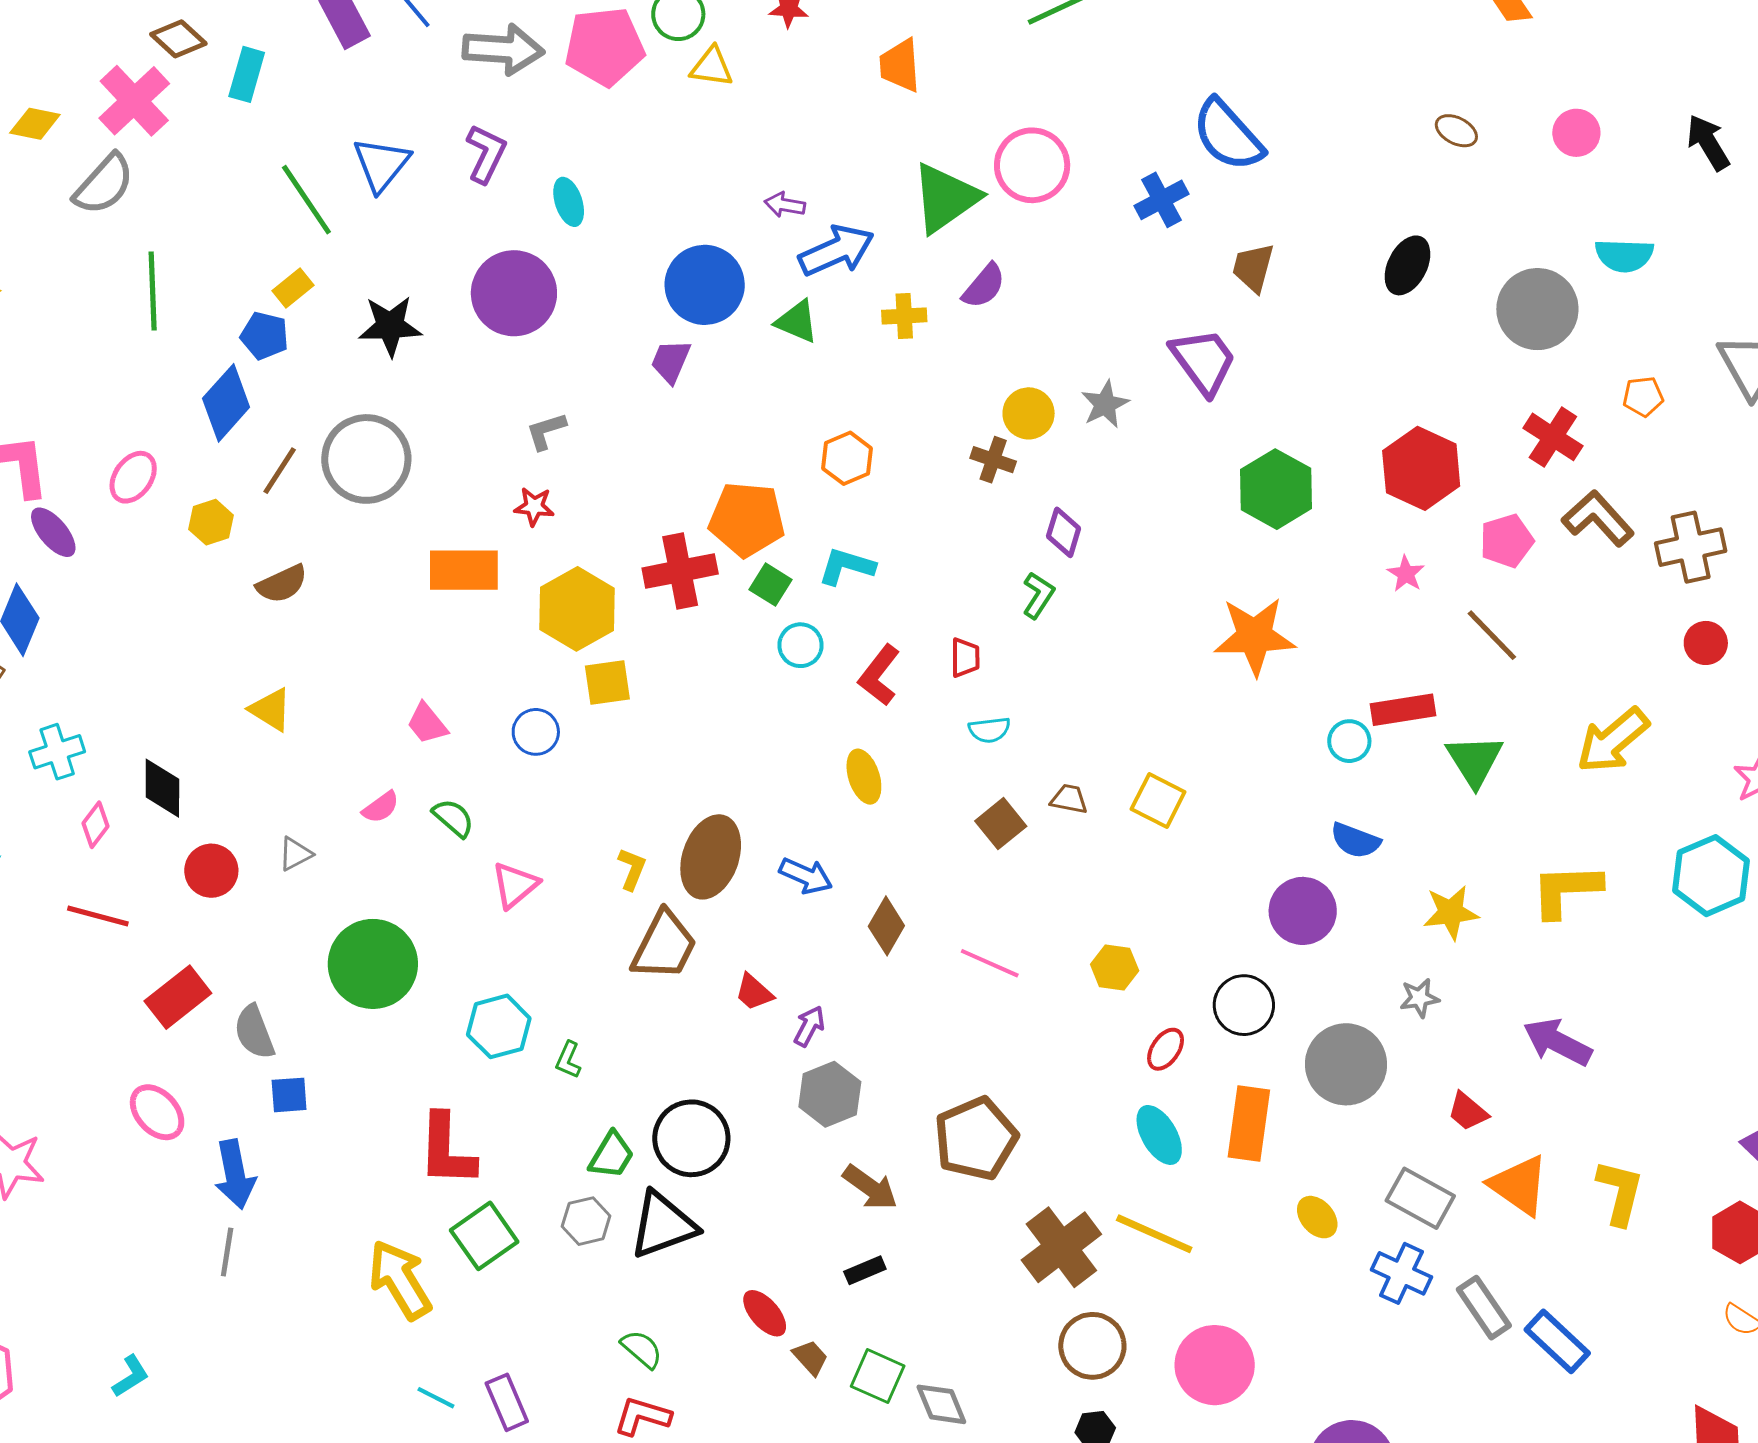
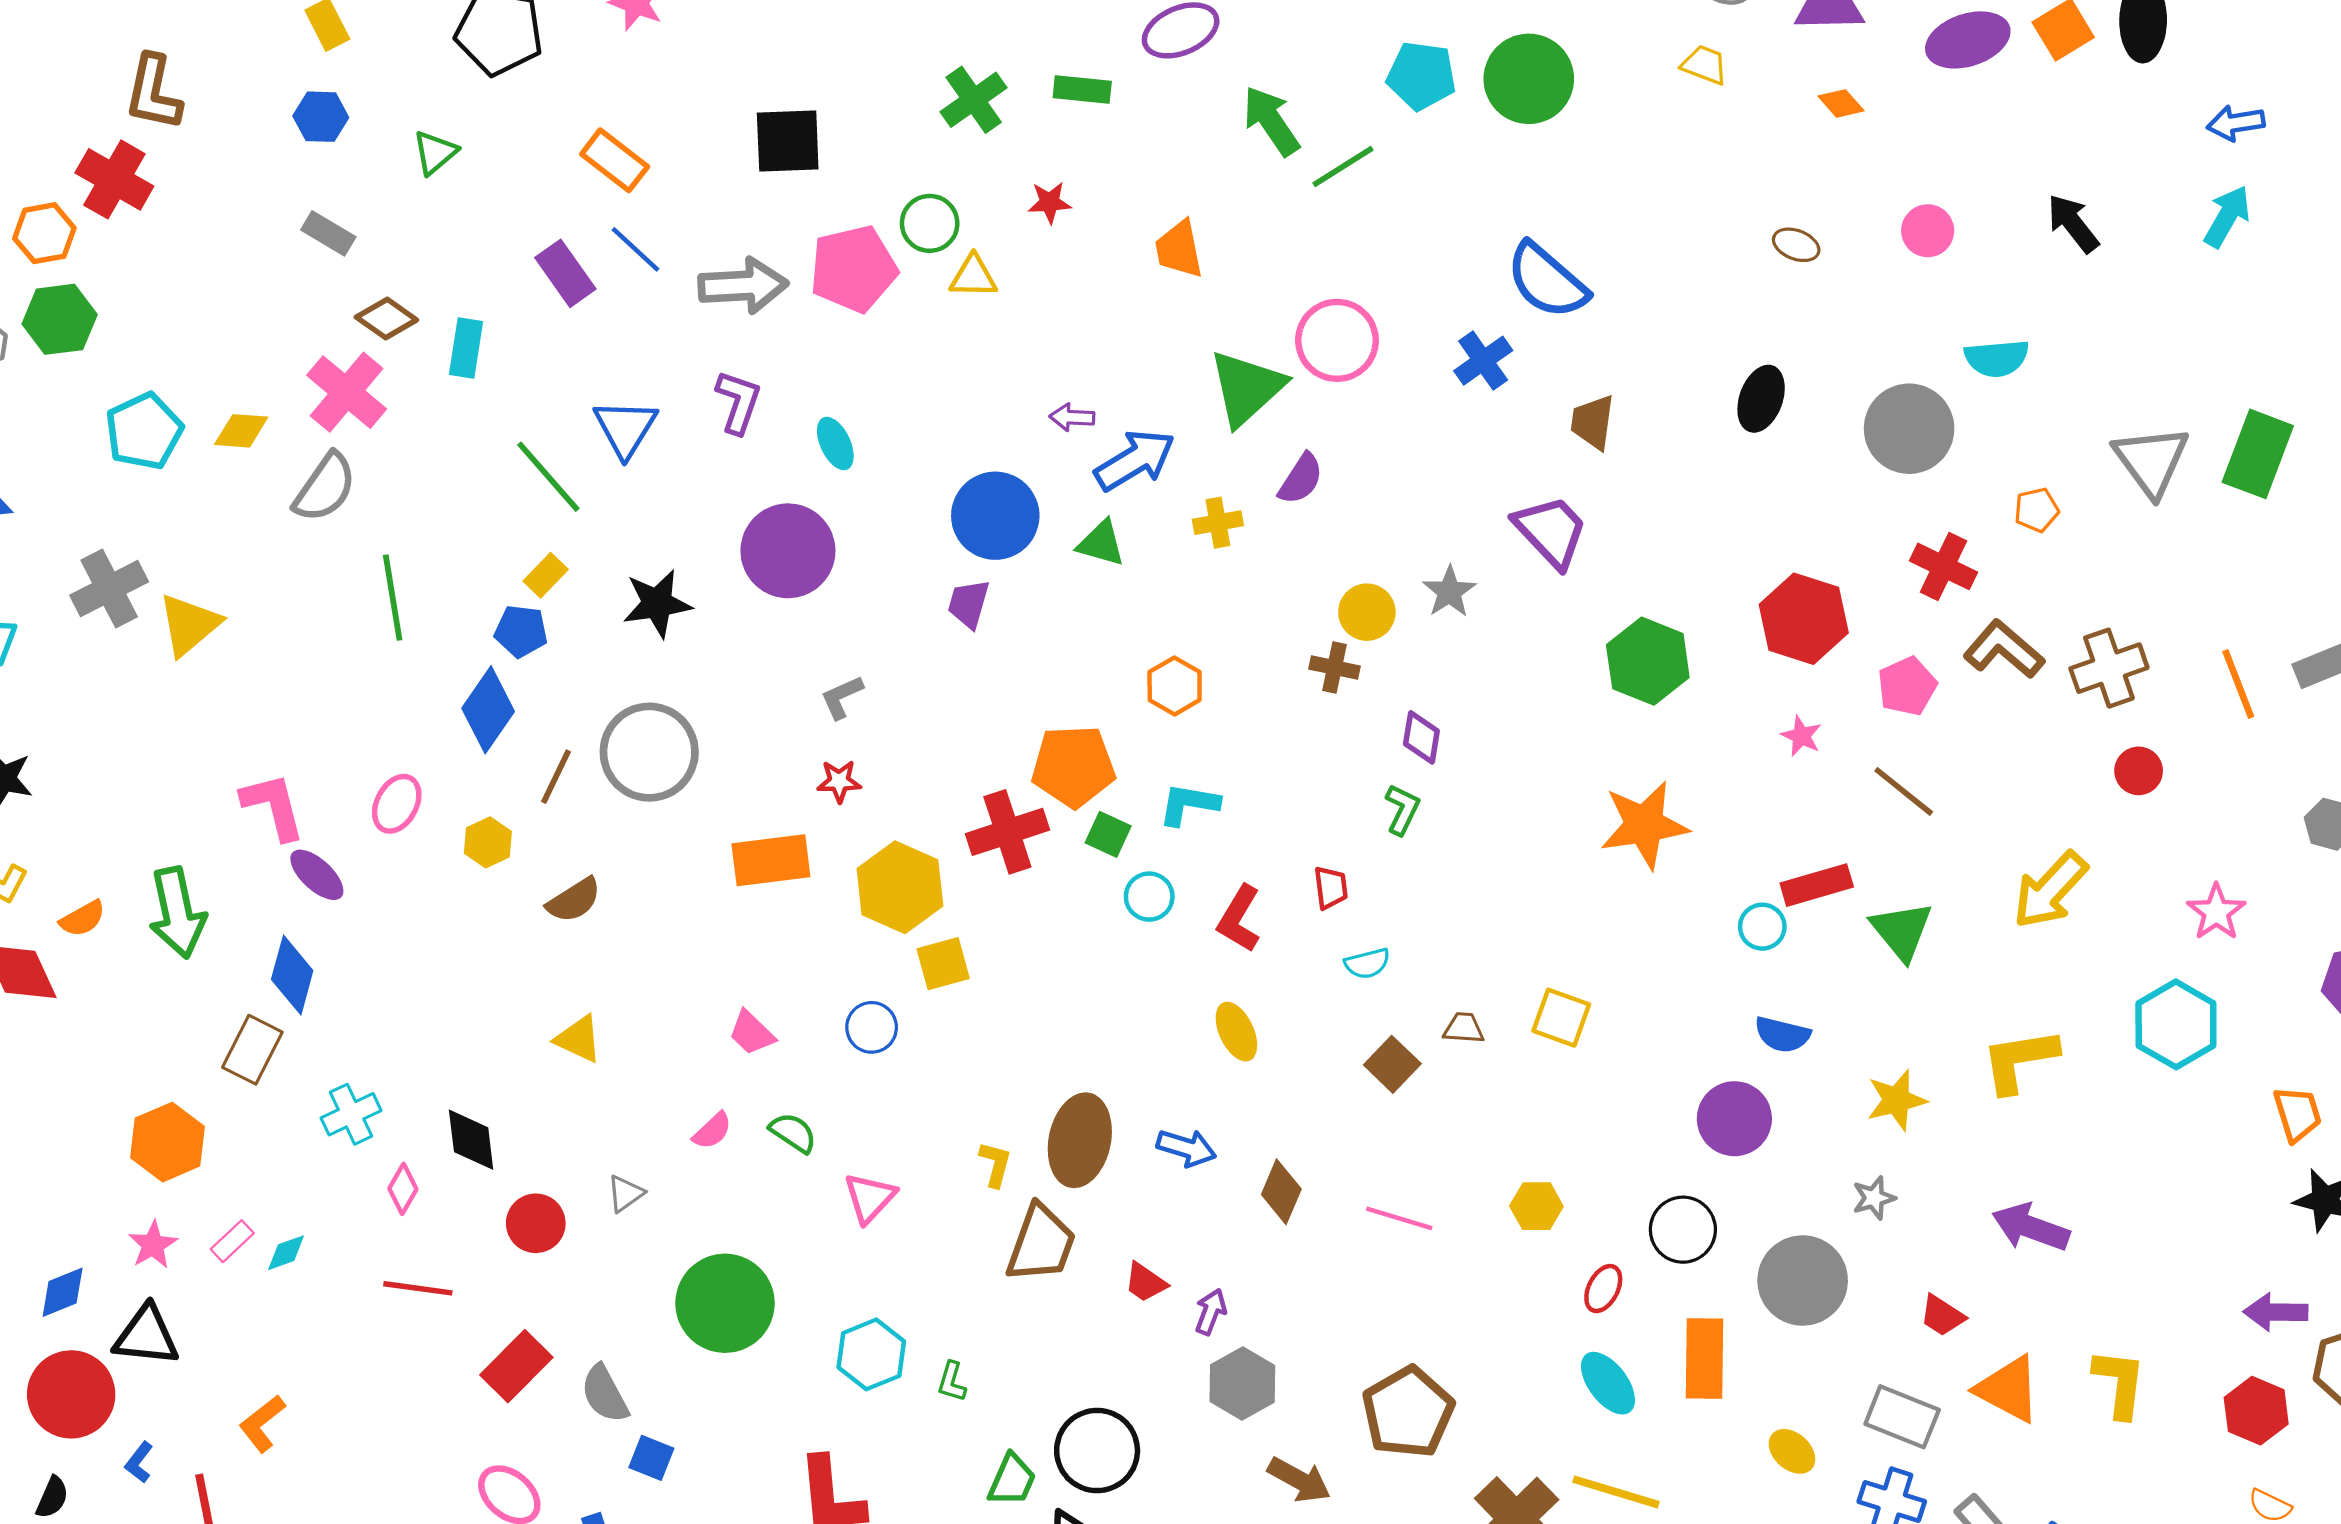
blue square: (289, 1095) -> (651, 1458), turned 33

